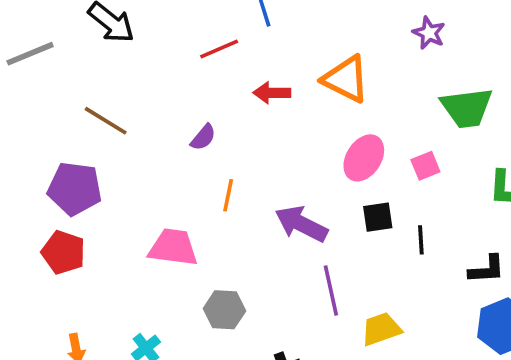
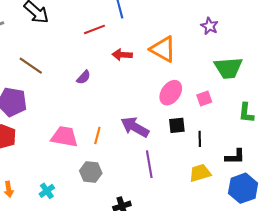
orange line: (228, 195) -> (97, 135), moved
yellow trapezoid: (381, 329) -> (200, 173), moved

